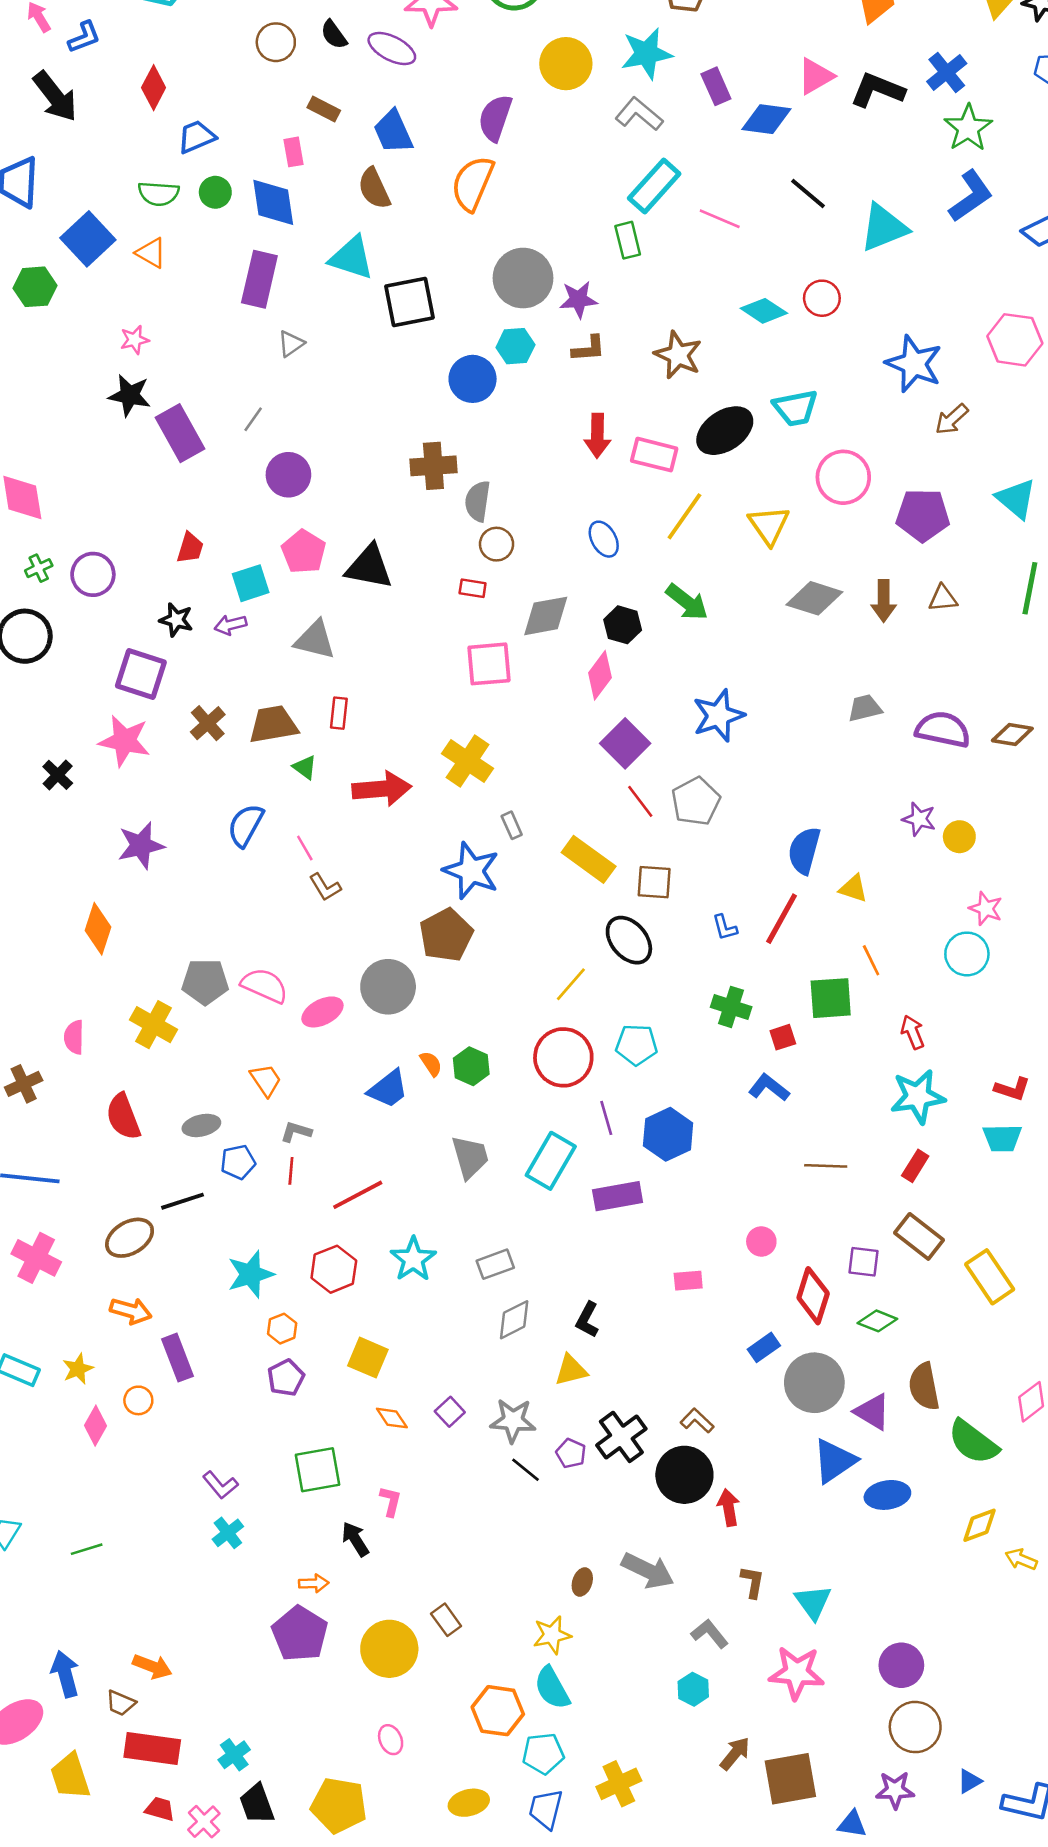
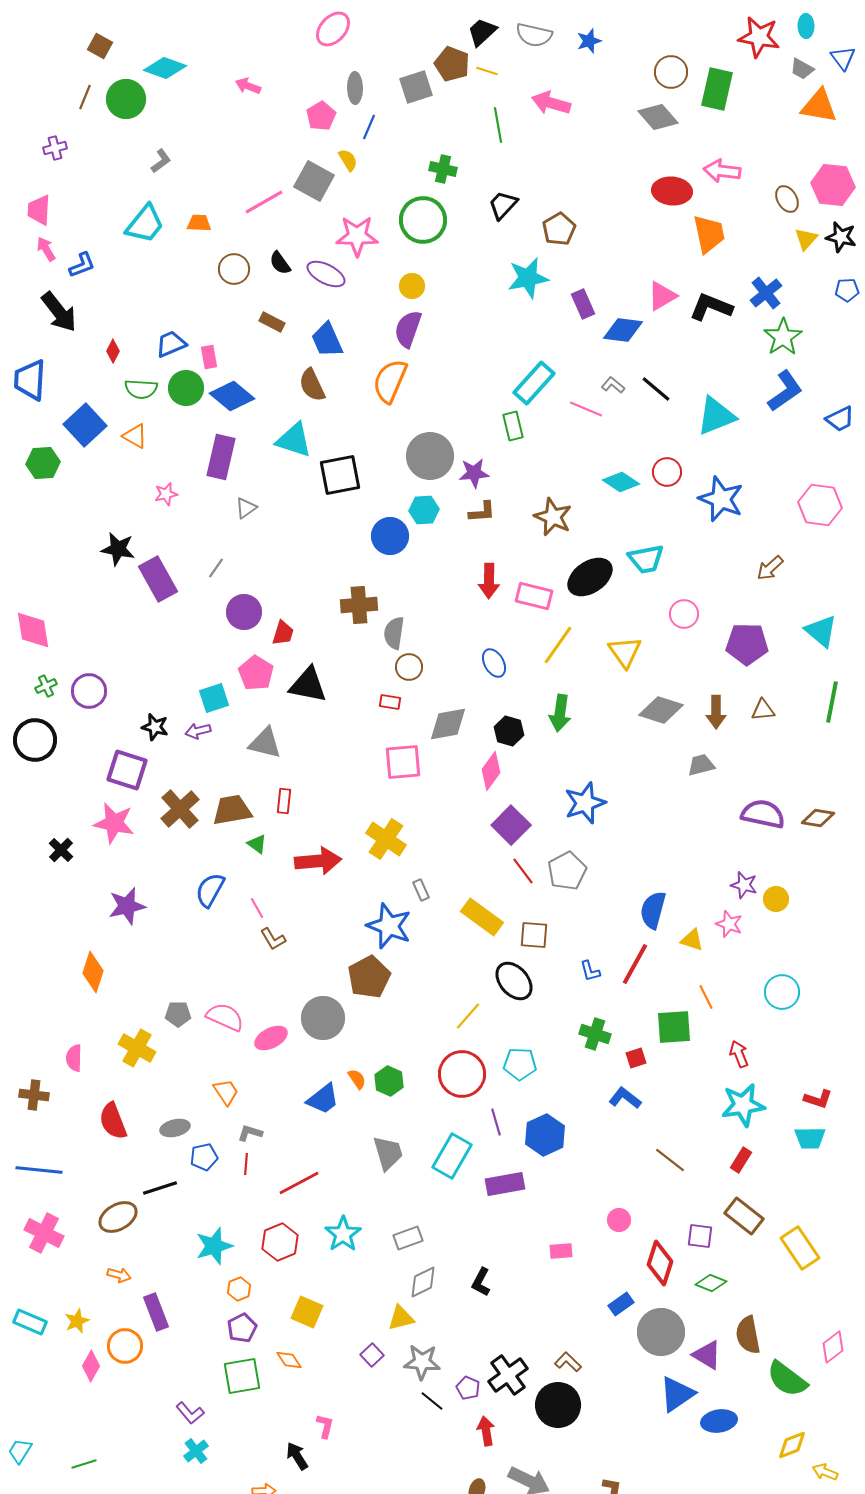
yellow circle: (566, 64) -> (412, 286), moved, size x0.6
red diamond: (154, 88) -> (113, 351), moved, size x0.7
gray L-shape: (639, 114) -> (613, 385), moved, size x0.6
pink rectangle: (293, 152) -> (209, 357), moved
green circle: (215, 192) -> (186, 388), size x1.4
blue diamond: (273, 202) -> (232, 396), turned -42
pink star: (135, 340) -> (166, 494), moved
blue star: (914, 364) -> (721, 499), moved
pink circle: (843, 477) -> (684, 614), size x0.7
red trapezoid: (190, 548) -> (283, 633), moved
green arrow: (687, 602) -> (560, 713), turned 60
gray trapezoid: (865, 708) -> (701, 765), moved
brown cross: (208, 723) -> (180, 809), size x1.4
pink star: (986, 909) -> (729, 924), moved
gray pentagon: (205, 982) -> (178, 1014), size x0.7
brown cross: (24, 1084) -> (34, 1095), turned 32
brown line: (826, 1166) -> (670, 1160), turned 36
orange arrow: (131, 1311) -> (119, 1275), size x0.7
yellow triangle: (571, 1370) -> (401, 1318), moved
orange circle: (138, 1400) -> (125, 1346), size x1.5
orange diamond: (392, 1418) -> (289, 1360), moved
green square: (317, 1470) -> (242, 1376), moved
red arrow: (729, 1508) -> (486, 1431), moved

